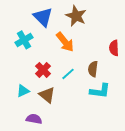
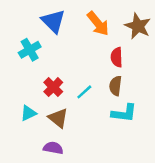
brown star: (76, 16) -> (138, 26), moved
orange arrow: (65, 42) -> (98, 24), moved
red semicircle: (114, 48) -> (117, 57), moved
purple semicircle: (34, 119) -> (53, 148), moved

